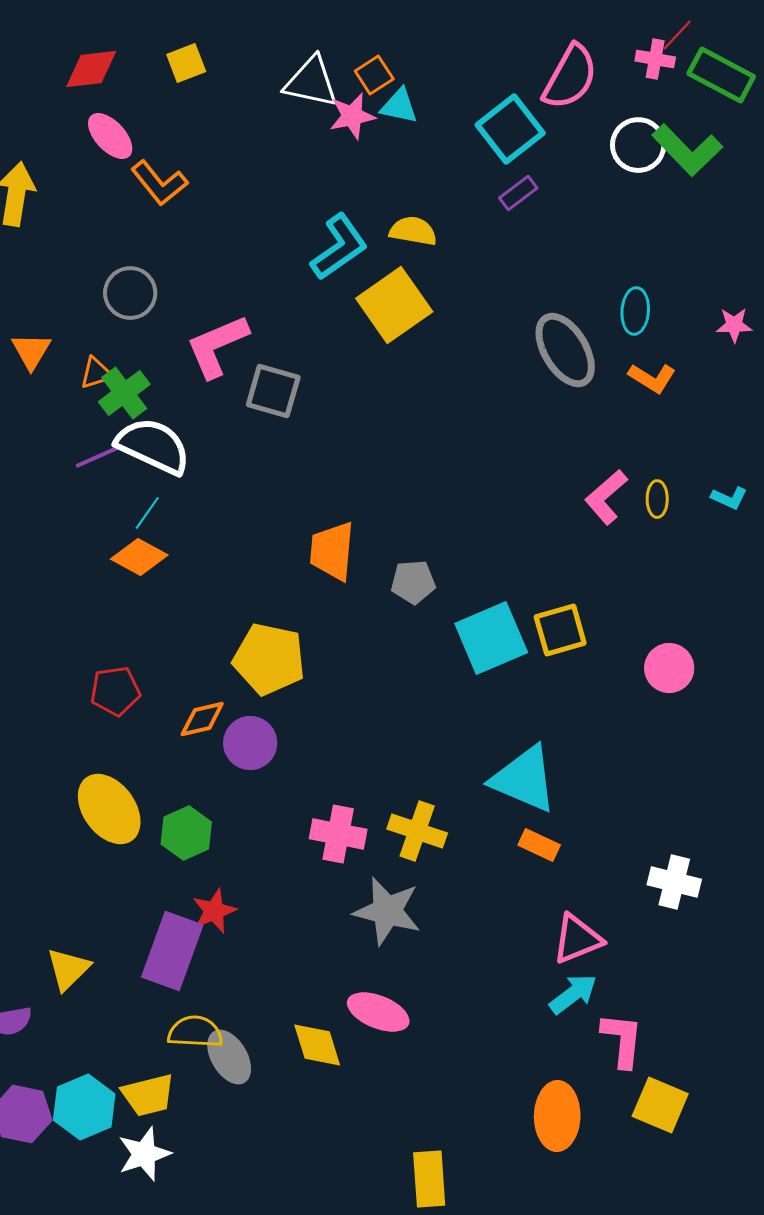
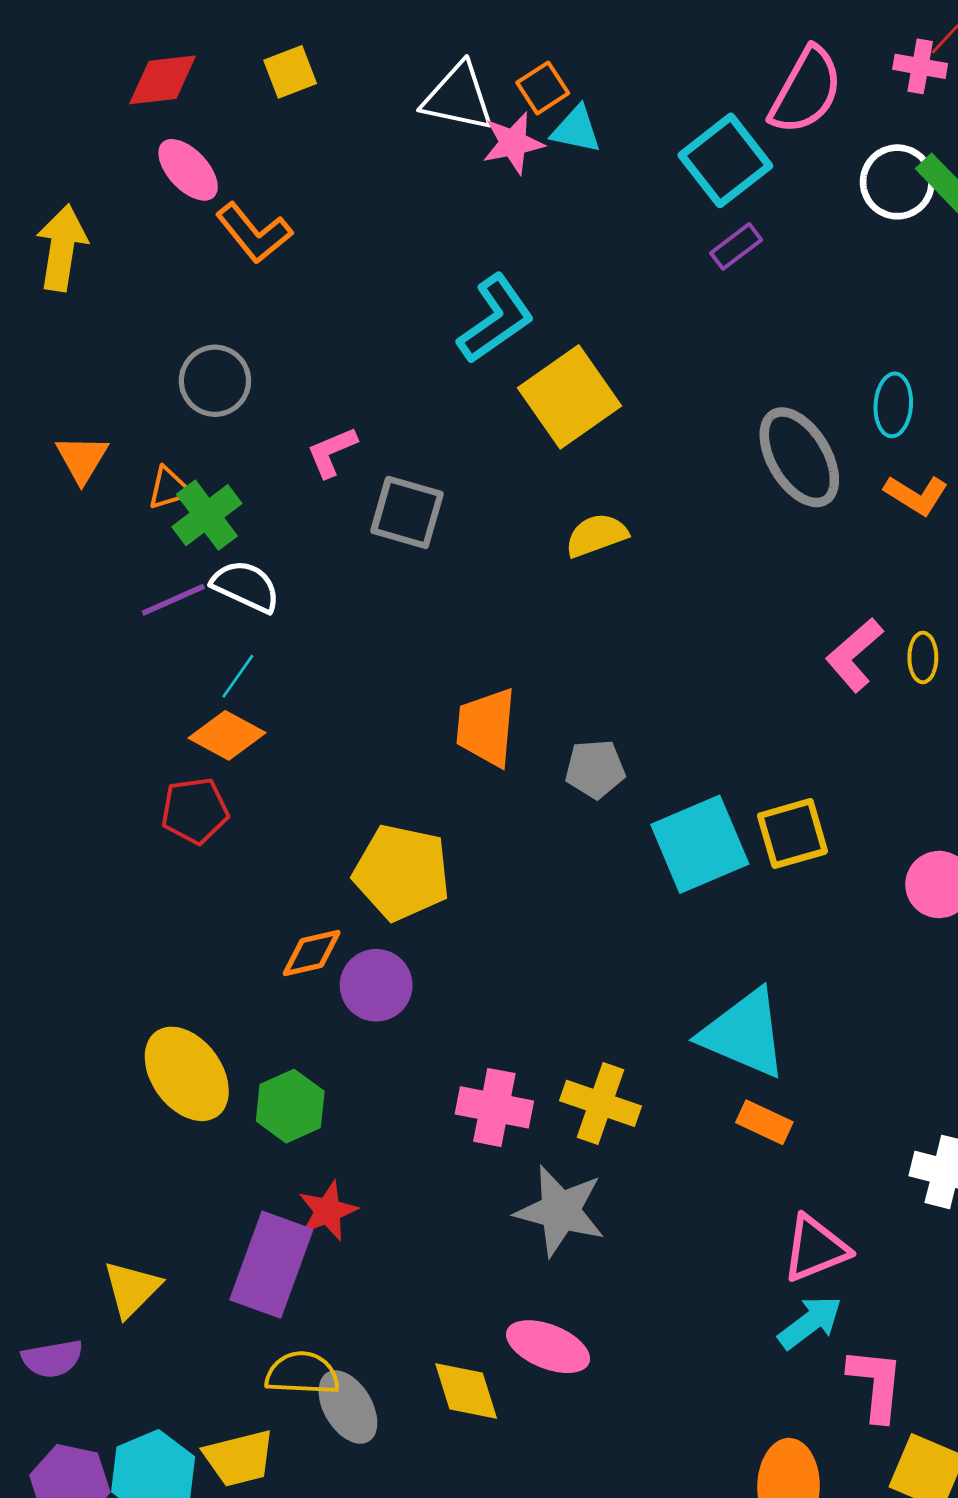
yellow semicircle: (413, 231) -> (596, 535), moved, turned -30
pink L-shape: (217, 346) -> (332, 452), size x0.6
white semicircle: (153, 446) -> (246, 586), size x0.7
red pentagon: (115, 691) -> (195, 811), moved

